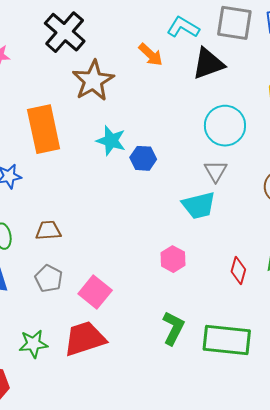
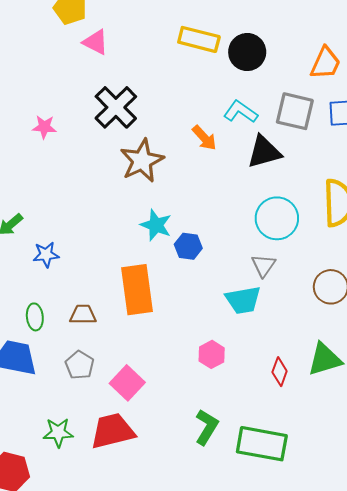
orange rectangle: (44, 129) -> (137, 290), moved

